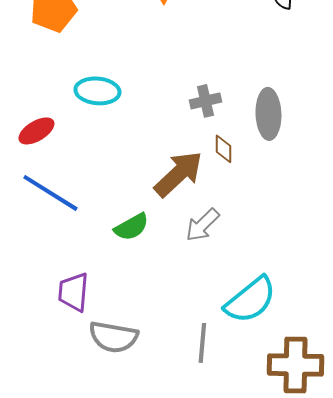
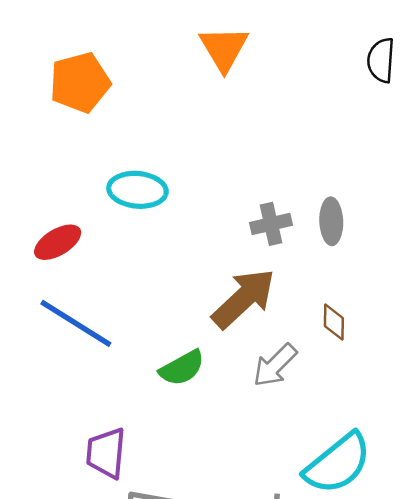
gray cross: (205, 101) -> (271, 224), moved
gray ellipse: (268, 114) -> (331, 221), moved, size x0.7
brown diamond: (223, 149) -> (334, 322), moved

